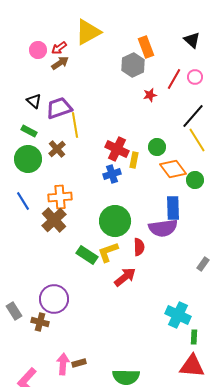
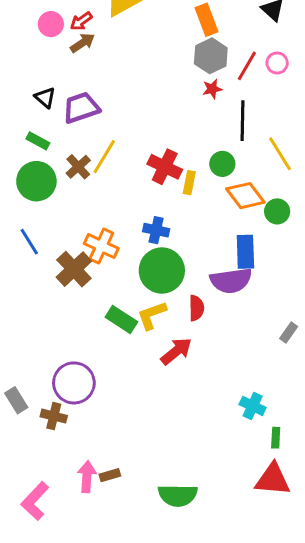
gray hexagon: (133, 65) -> (211, 56), moved
black line: (193, 116) -> (243, 121), moved, turned -40
yellow line: (75, 125) -> (104, 157), moved, turned 40
blue cross: (112, 174) -> (156, 230), moved, turned 30
orange cross: (60, 197) -> (101, 246), moved, turned 30
cyan cross: (178, 315) -> (253, 406), size x0.7

